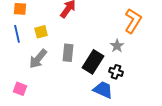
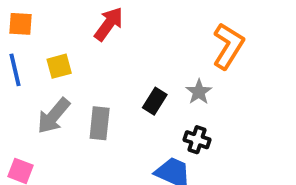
gray rectangle: (68, 53) -> (100, 123), moved
black rectangle: (93, 62) -> (155, 101), moved, size x0.6

